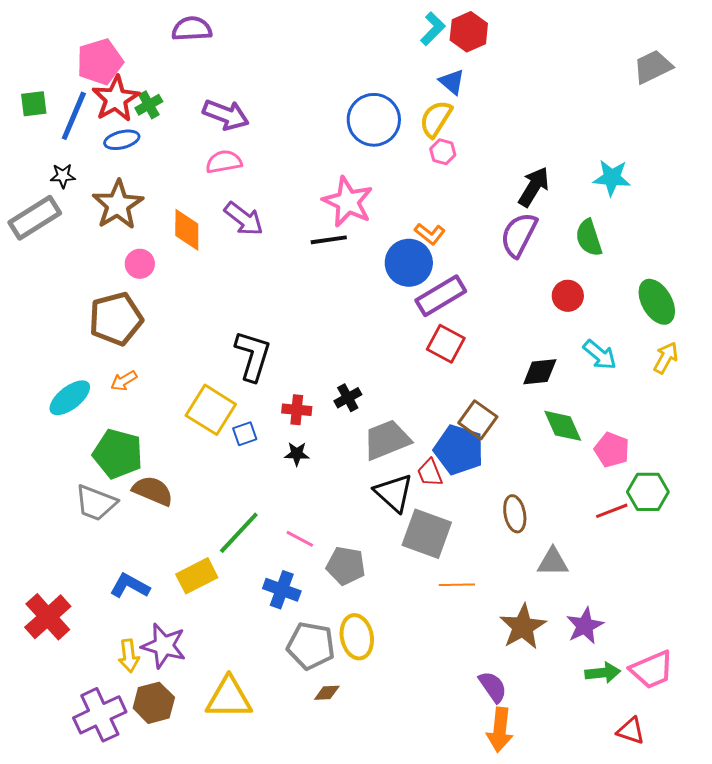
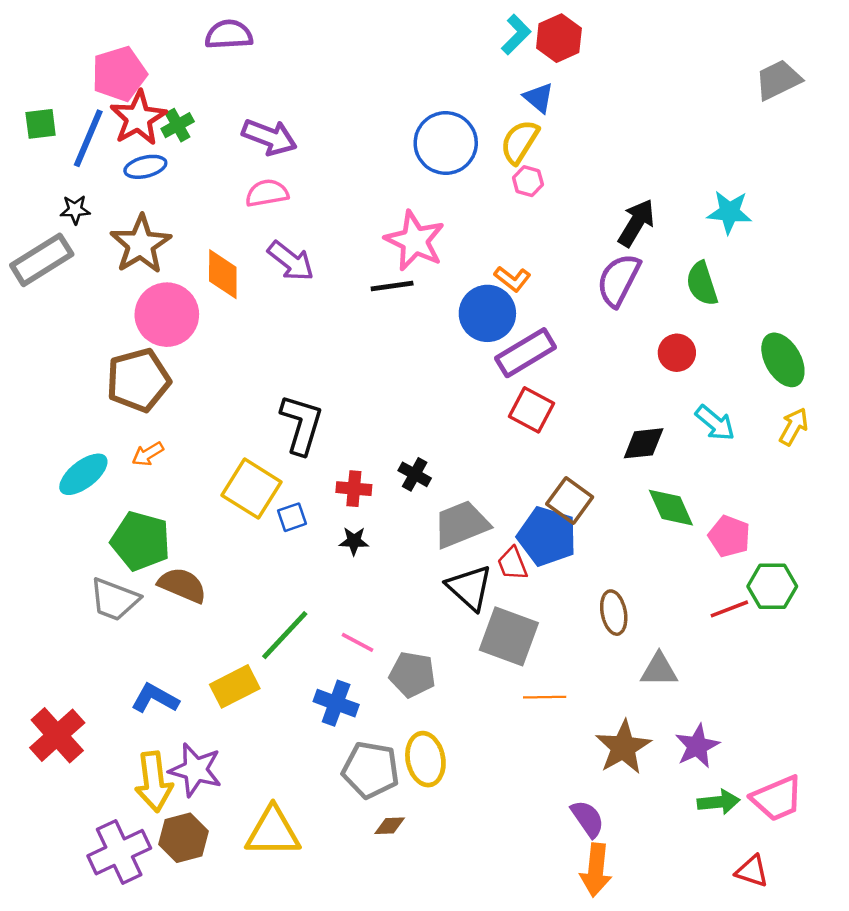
pink circle: (140, 264) -> (167, 315), size x1.8
black cross: (348, 398) -> (415, 474), turned -32
yellow arrow: (129, 656) -> (154, 782), size x1.5

